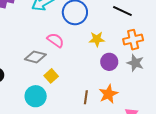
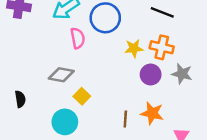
pink semicircle: (55, 40) -> (78, 38), moved, turned 48
orange cross: (133, 40) -> (162, 47), moved, turned 30
orange star: (108, 94) -> (152, 113), turned -30

